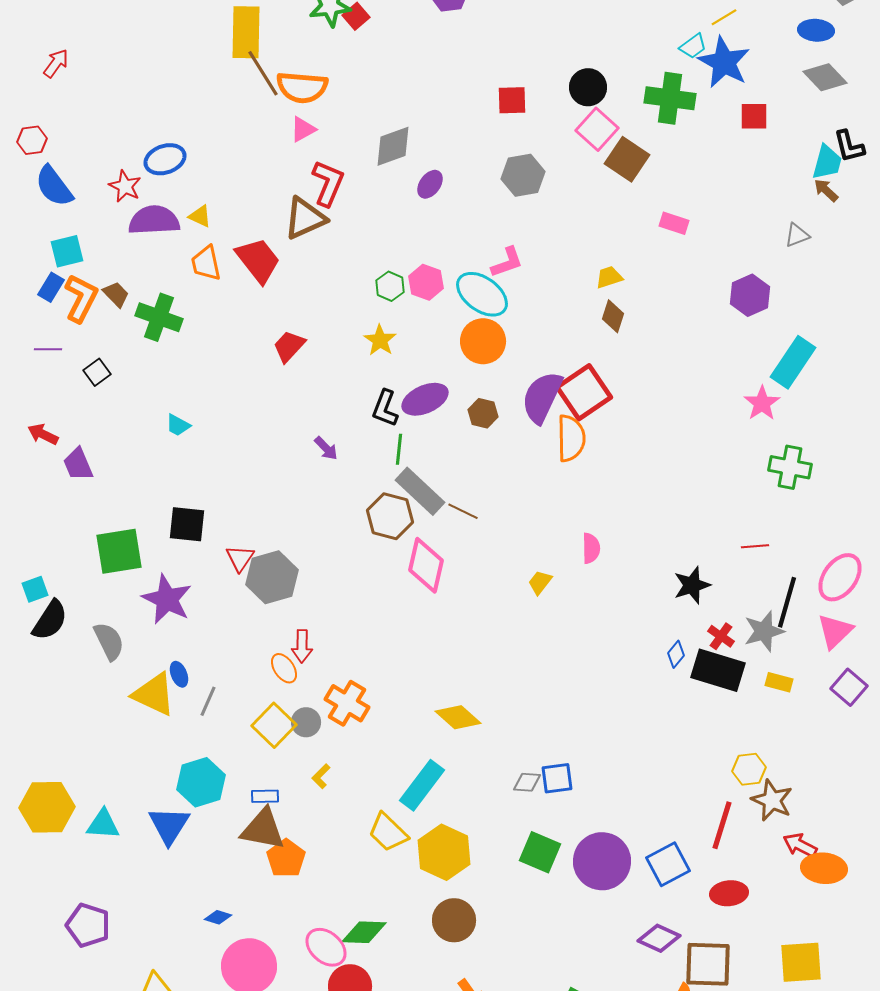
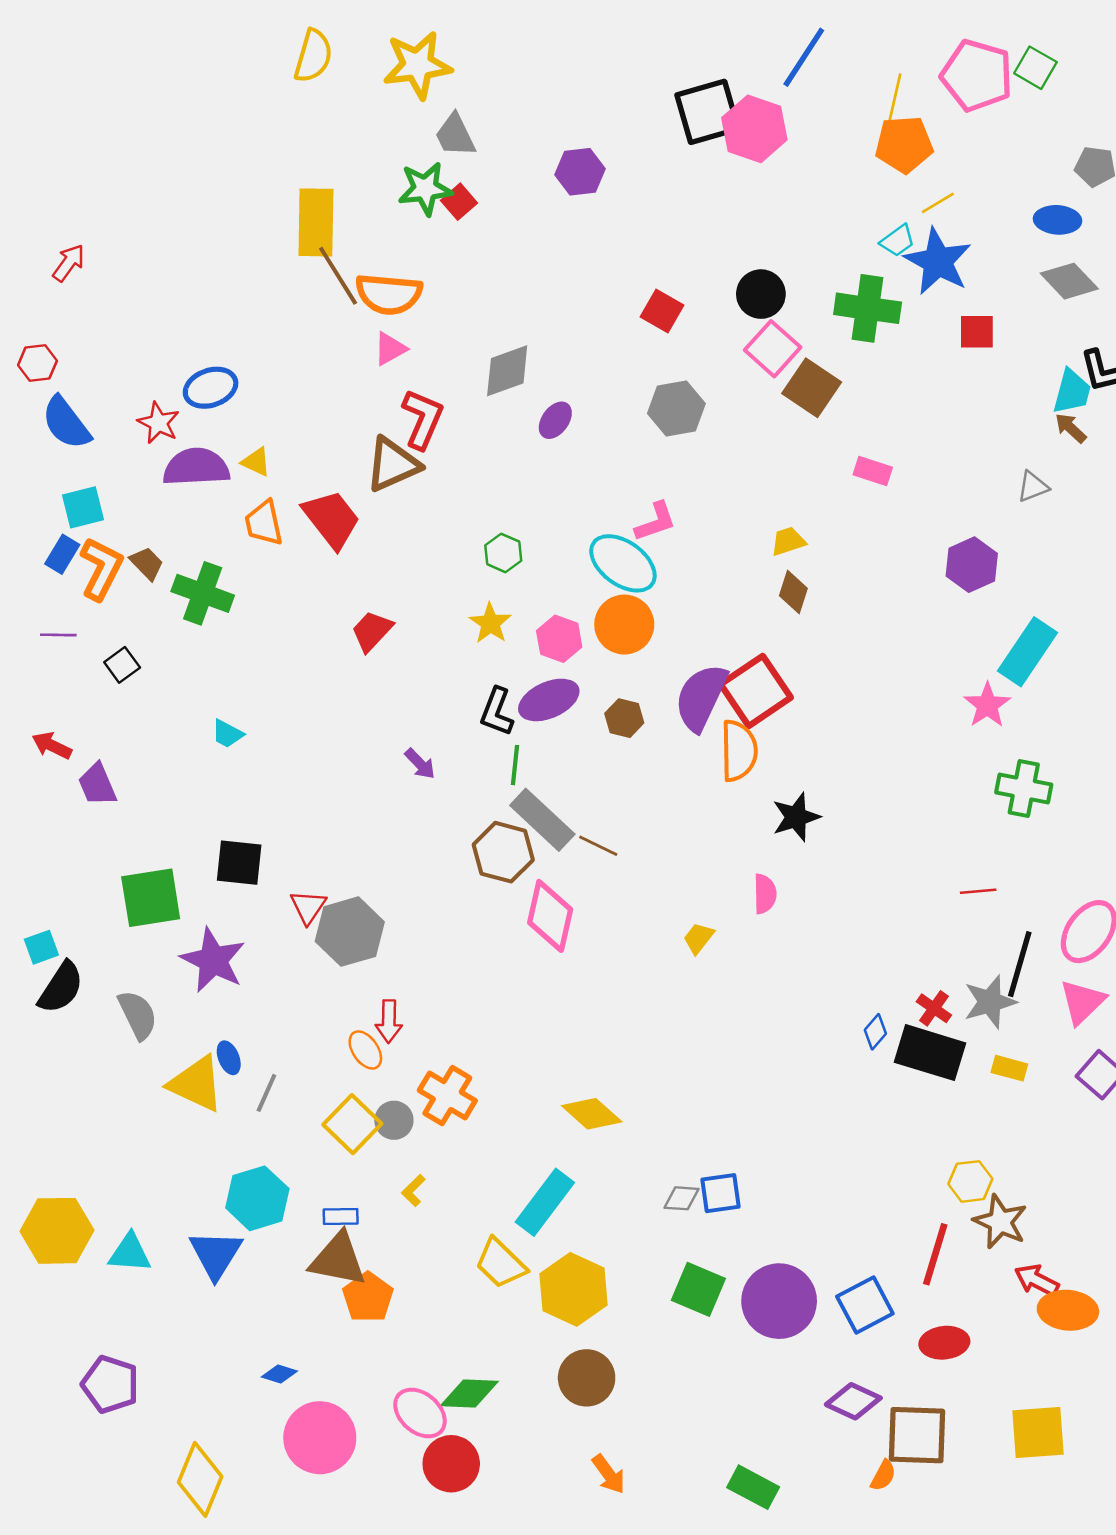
red square: (512, 100) -> (662, 311), turned 32
pink hexagon: (426, 282) -> (559, 639), moved
black star: (692, 585) -> (796, 817), moved

